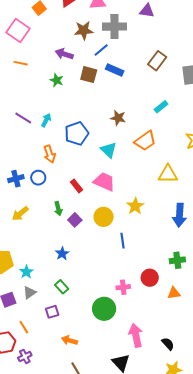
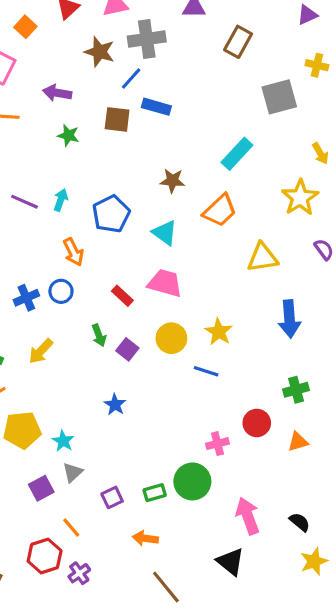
brown star: (84, 30) -> (100, 52), turned 30
purple arrow: (64, 54) -> (57, 93), moved
brown rectangle: (157, 61) -> (238, 42), moved
cyan rectangle: (161, 107) -> (237, 154), size x1.5
yellow star: (135, 206) -> (219, 332), moved
blue line: (122, 241) -> (206, 371), turned -56
green rectangle: (62, 287) -> (155, 493), moved, turned -56

